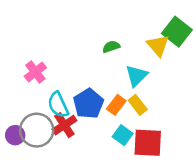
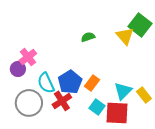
cyan triangle: (136, 76) -> (123, 91), moved
yellow rectangle: (138, 105) -> (144, 95), moved
red cross: (64, 125) -> (62, 101), moved
purple circle: (15, 135) -> (18, 69), moved

